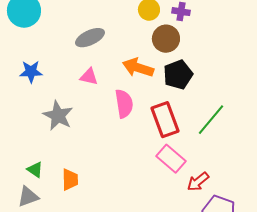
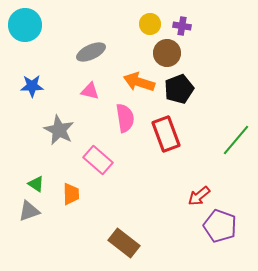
green line: (211, 120) -> (236, 140), moved
pink rectangle: (171, 159) -> (98, 160), moved

